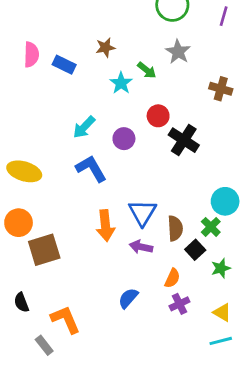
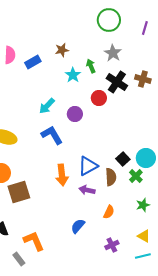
blue rectangle: (64, 65) -> (33, 62), turned -56
green arrow: (147, 70) -> (91, 66), turned -152
black cross: (184, 140) -> (117, 82), moved
blue triangle: (142, 213) -> (88, 166), turned 30
black square: (195, 250) -> (123, 159), moved
purple cross: (179, 304) -> (112, 245), moved

